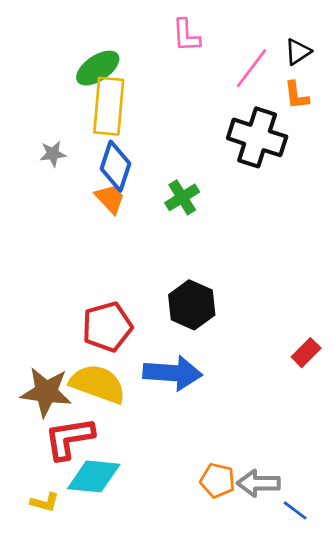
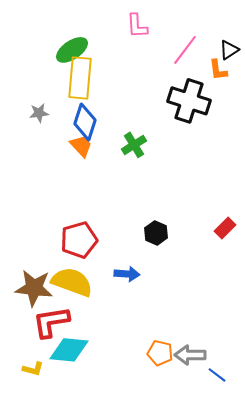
black triangle: (298, 52) -> (229, 50), moved
black hexagon: (192, 305) -> (156, 233), moved, size x0.7
red rectangle: (306, 353) -> (225, 228), moved
blue arrow: (173, 373) -> (127, 274), size x0.6

